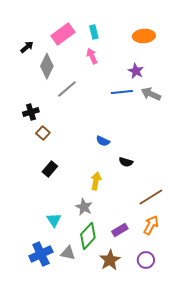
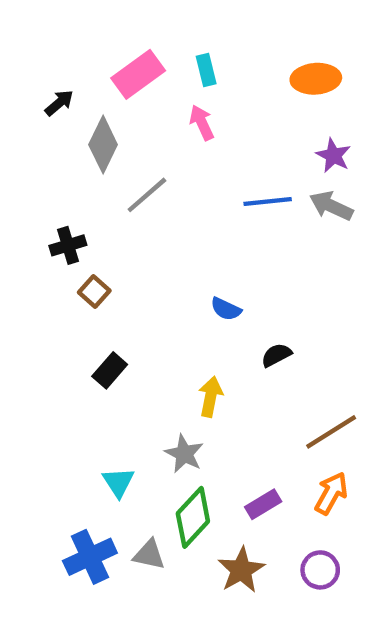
purple star: (136, 71) -> (333, 155), moved
black semicircle: (126, 162) -> (276, 355), turned 136

